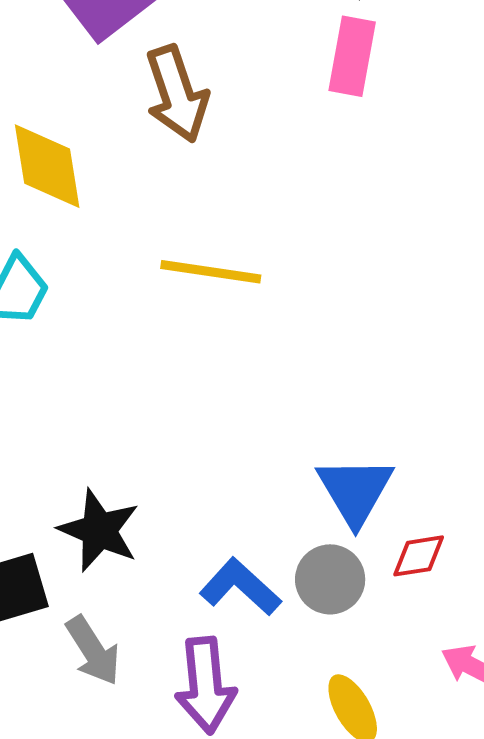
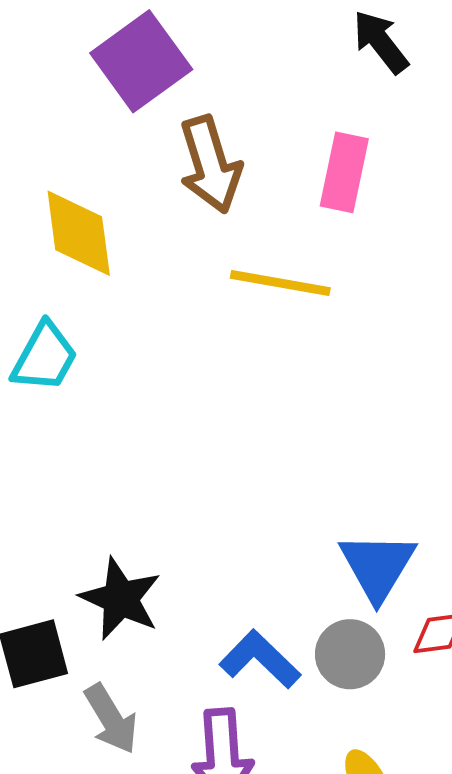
pink rectangle: (352, 56) -> (344, 172), moved
yellow line: (211, 272) -> (280, 283), moved

